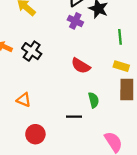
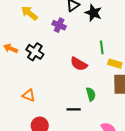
purple cross: (75, 21) -> (59, 25), moved
green line: (120, 37) -> (102, 47), moved

